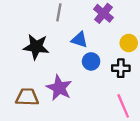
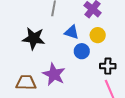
yellow circle: (129, 43) -> (98, 35), moved
black cross: (121, 68) -> (108, 66), moved

